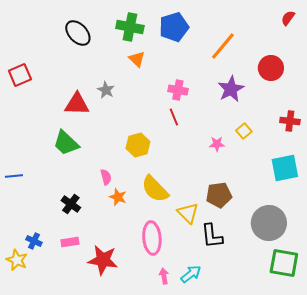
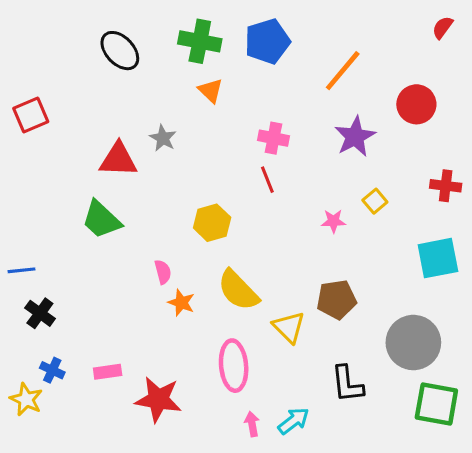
black cross: (71, 204) -> (40, 313), moved
black L-shape: (212, 236) -> (347, 384), moved

